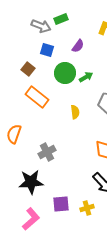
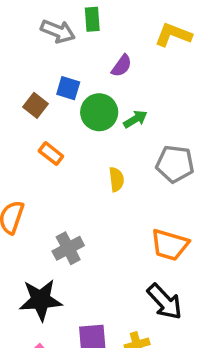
green rectangle: (61, 19) -> (92, 19), turned -72
blue square: (47, 50) -> (68, 88), moved
orange rectangle: (37, 97) -> (51, 154), size x0.6

